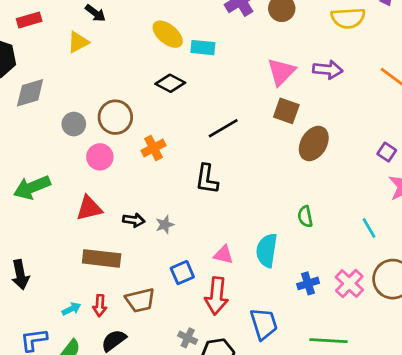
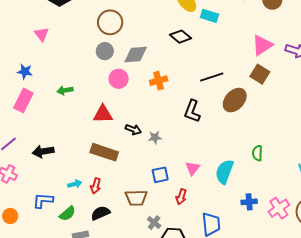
gray diamond: (30, 93) -> (136, 55), moved
brown circle: (115, 117) -> (110, 22), moved
brown ellipse: (314, 144) -> (235, 100), moved
green arrow: (32, 187) -> (65, 90), size x0.6
pink triangle: (223, 255) -> (193, 168), turned 42
black arrow: (20, 275) -> (43, 151), turned 80
red arrow: (216, 296) -> (181, 197), size x0.6
brown trapezoid: (140, 300) -> (136, 198), moved

